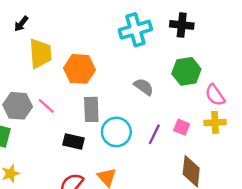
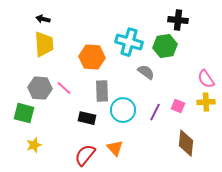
black arrow: (21, 24) -> (43, 19), turned 64
cyan cross: (135, 30) -> (129, 42), moved, turned 32
yellow trapezoid: (40, 54) -> (44, 44), moved
green hexagon: (186, 71) -> (165, 46), moved

